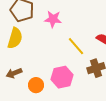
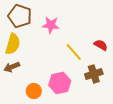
brown arrow: (14, 73) -> (12, 67), moved

